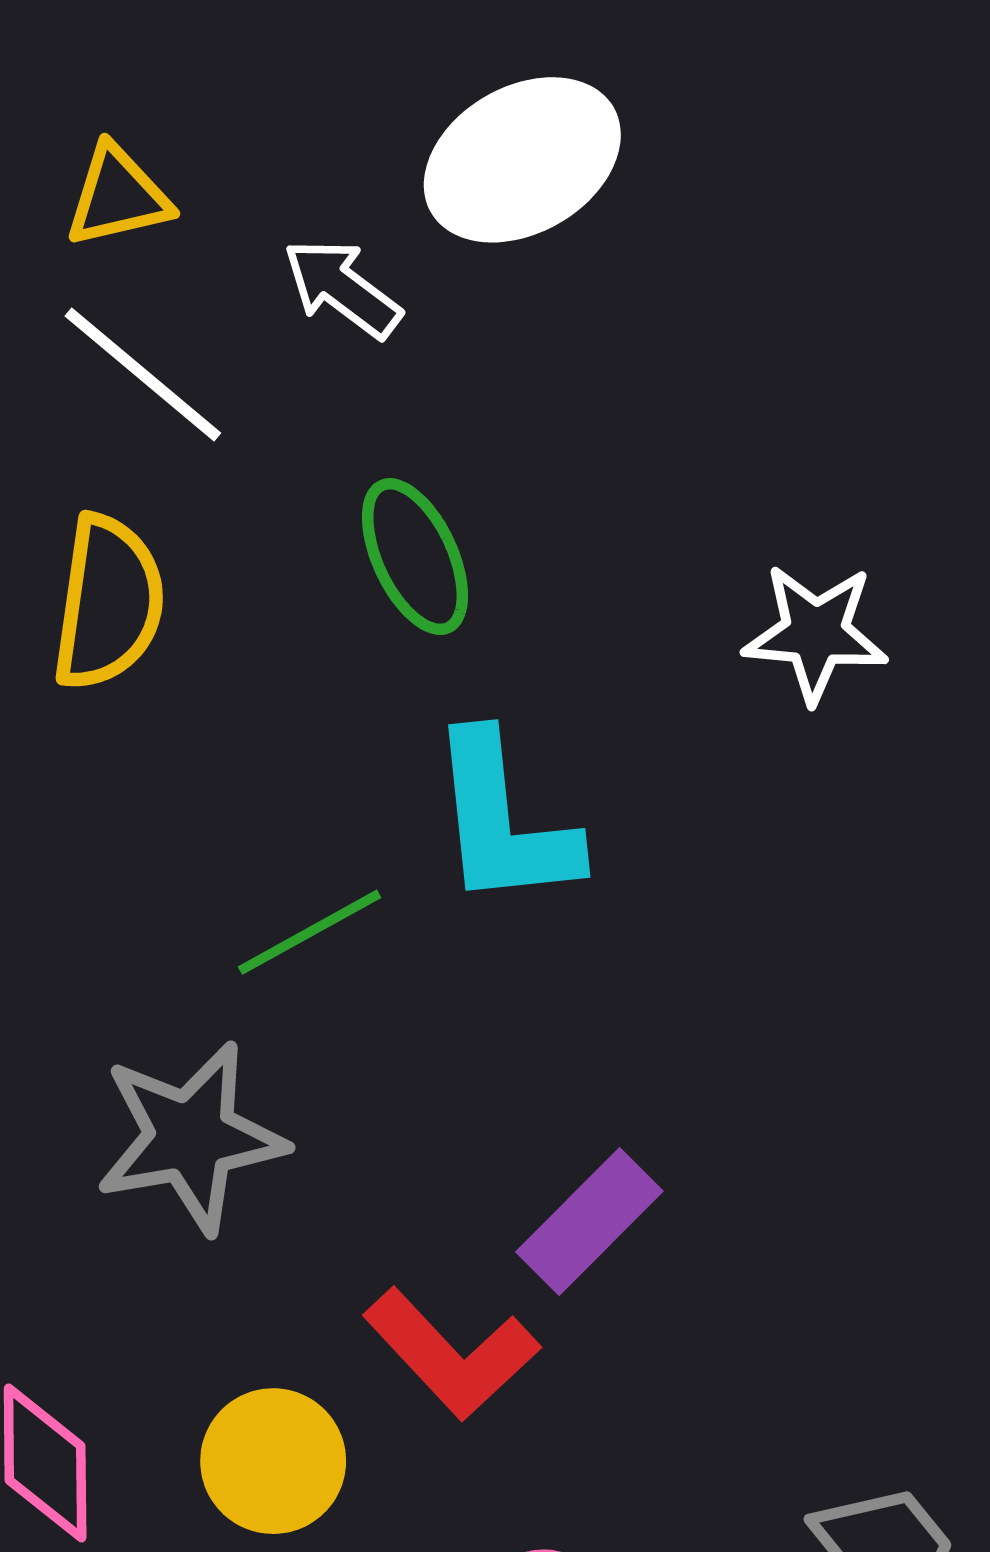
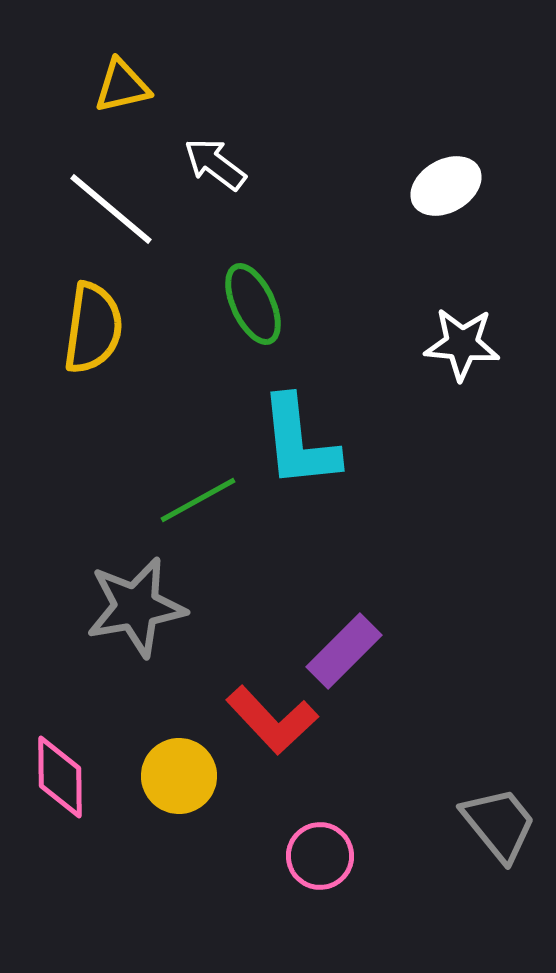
white ellipse: (522, 160) -> (446, 186), moved, size x0.7
yellow triangle: (118, 196) -> (122, 86), moved

